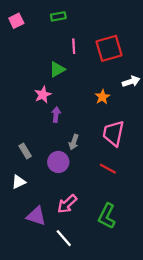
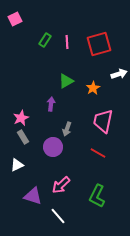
green rectangle: (58, 16) -> (45, 40), moved, turned -48
green triangle: (57, 69) -> (66, 81), moved
pink star: (43, 95) -> (21, 118), moved

